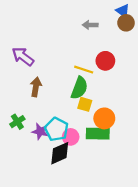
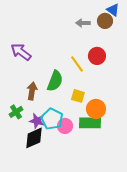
brown circle: (126, 23) -> (105, 21), moved
yellow line: (84, 70) -> (77, 64), turned 36
brown arrow: (36, 87) -> (32, 91), moved
green semicircle: (79, 88) -> (55, 81), moved
black diamond: (60, 153) -> (34, 138), moved

